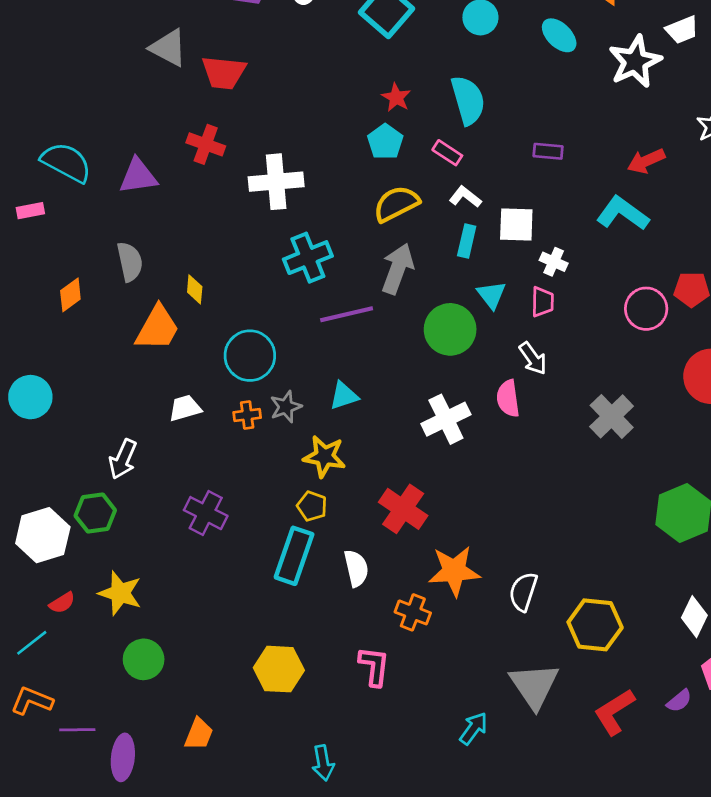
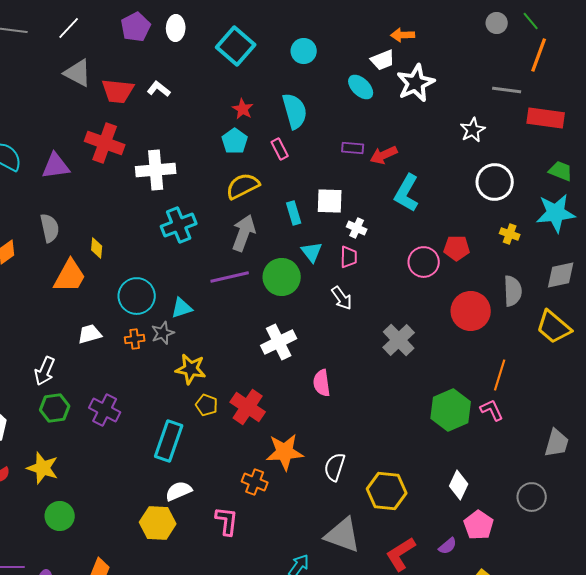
white trapezoid: (682, 30) -> (383, 60), moved
cyan ellipse: (559, 35) -> (361, 87), moved
red cross: (206, 144) -> (105, 143), size x1.4
pink rectangle: (447, 153) -> (280, 149), turned 30
red arrow: (646, 161) -> (384, 155), moved
white L-shape: (465, 197) -> (159, 89), moved
cyan L-shape: (623, 213) -> (407, 193), turned -96
cyan rectangle: (467, 241) -> (294, 213), turned -30
purple line: (347, 314) -> (230, 277), moved
cyan triangle: (344, 396) -> (182, 308), moved
pink semicircle: (508, 398) -> (322, 383), moved
yellow pentagon: (312, 506) -> (207, 405), moved
green hexagon: (95, 513) -> (55, 408), moved
white semicircle: (356, 568) -> (179, 491), moved, turned -100
gray triangle: (534, 686) -> (343, 535), turned -36

